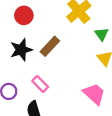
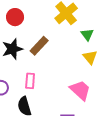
pink rectangle: (40, 84) -> (30, 81), turned 49

